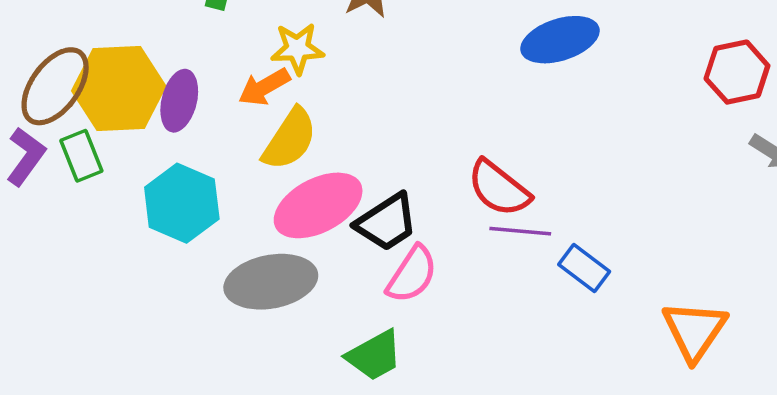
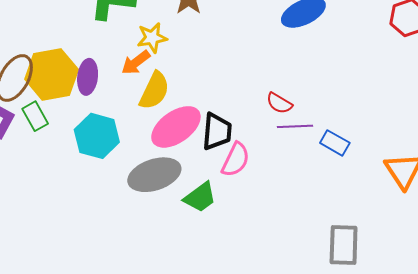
red semicircle: (499, 188) -> (279, 103), size x0.7
black trapezoid: (387, 222) -> (217, 131), turned -45
green trapezoid: (374, 355) -> (200, 197), moved

